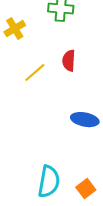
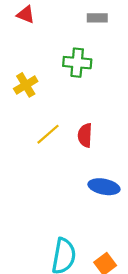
red semicircle: (69, 61) -> (85, 135), moved

